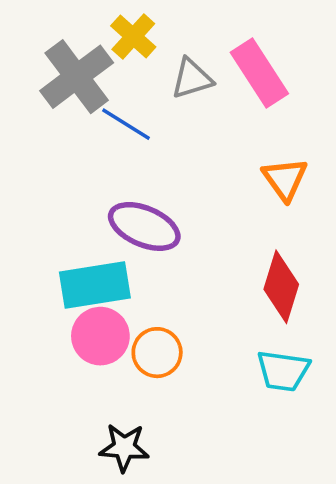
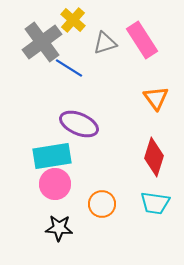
orange circle: (157, 353) -> (102, 204), moved
black star: (124, 448) -> (59, 228), moved

